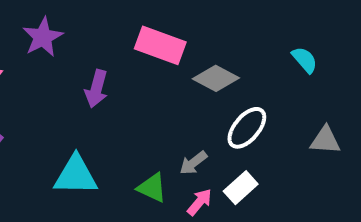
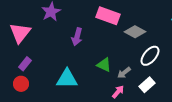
green triangle: (152, 188) -> (104, 65), moved
pink arrow: (199, 202) -> (118, 92), moved

